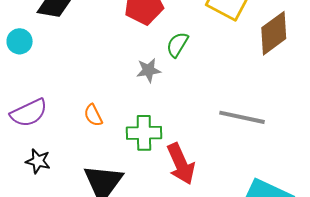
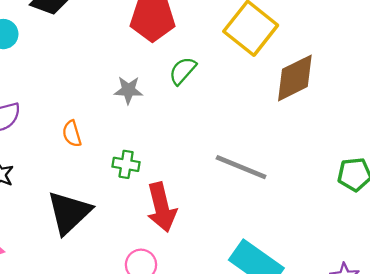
gray star: (149, 70) -> (128, 90), moved
green cross: (144, 133) -> (126, 164), size x0.7

